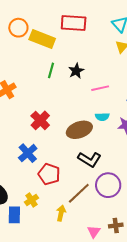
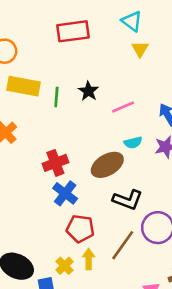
yellow rectangle: (42, 39) -> (23, 86), moved
red cross: (40, 120) -> (55, 163), turned 36
blue cross: (28, 153) -> (65, 193), moved
yellow arrow: (61, 213) -> (89, 259), moved

